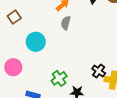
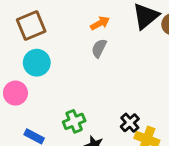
brown square: (14, 17) -> (31, 26), size x1.5
cyan circle: (36, 42) -> (37, 63), moved

